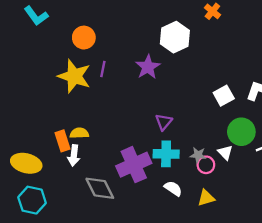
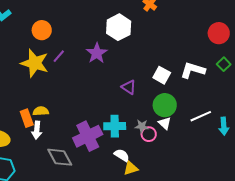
purple line: (103, 69) -> (59, 56), turned 32
white square: (224, 96) -> (162, 75), turned -30
purple triangle: (164, 122) -> (129, 87), moved, turned -35
green circle: (241, 132) -> (165, 105), moved
yellow triangle: (206, 198) -> (131, 168), moved

